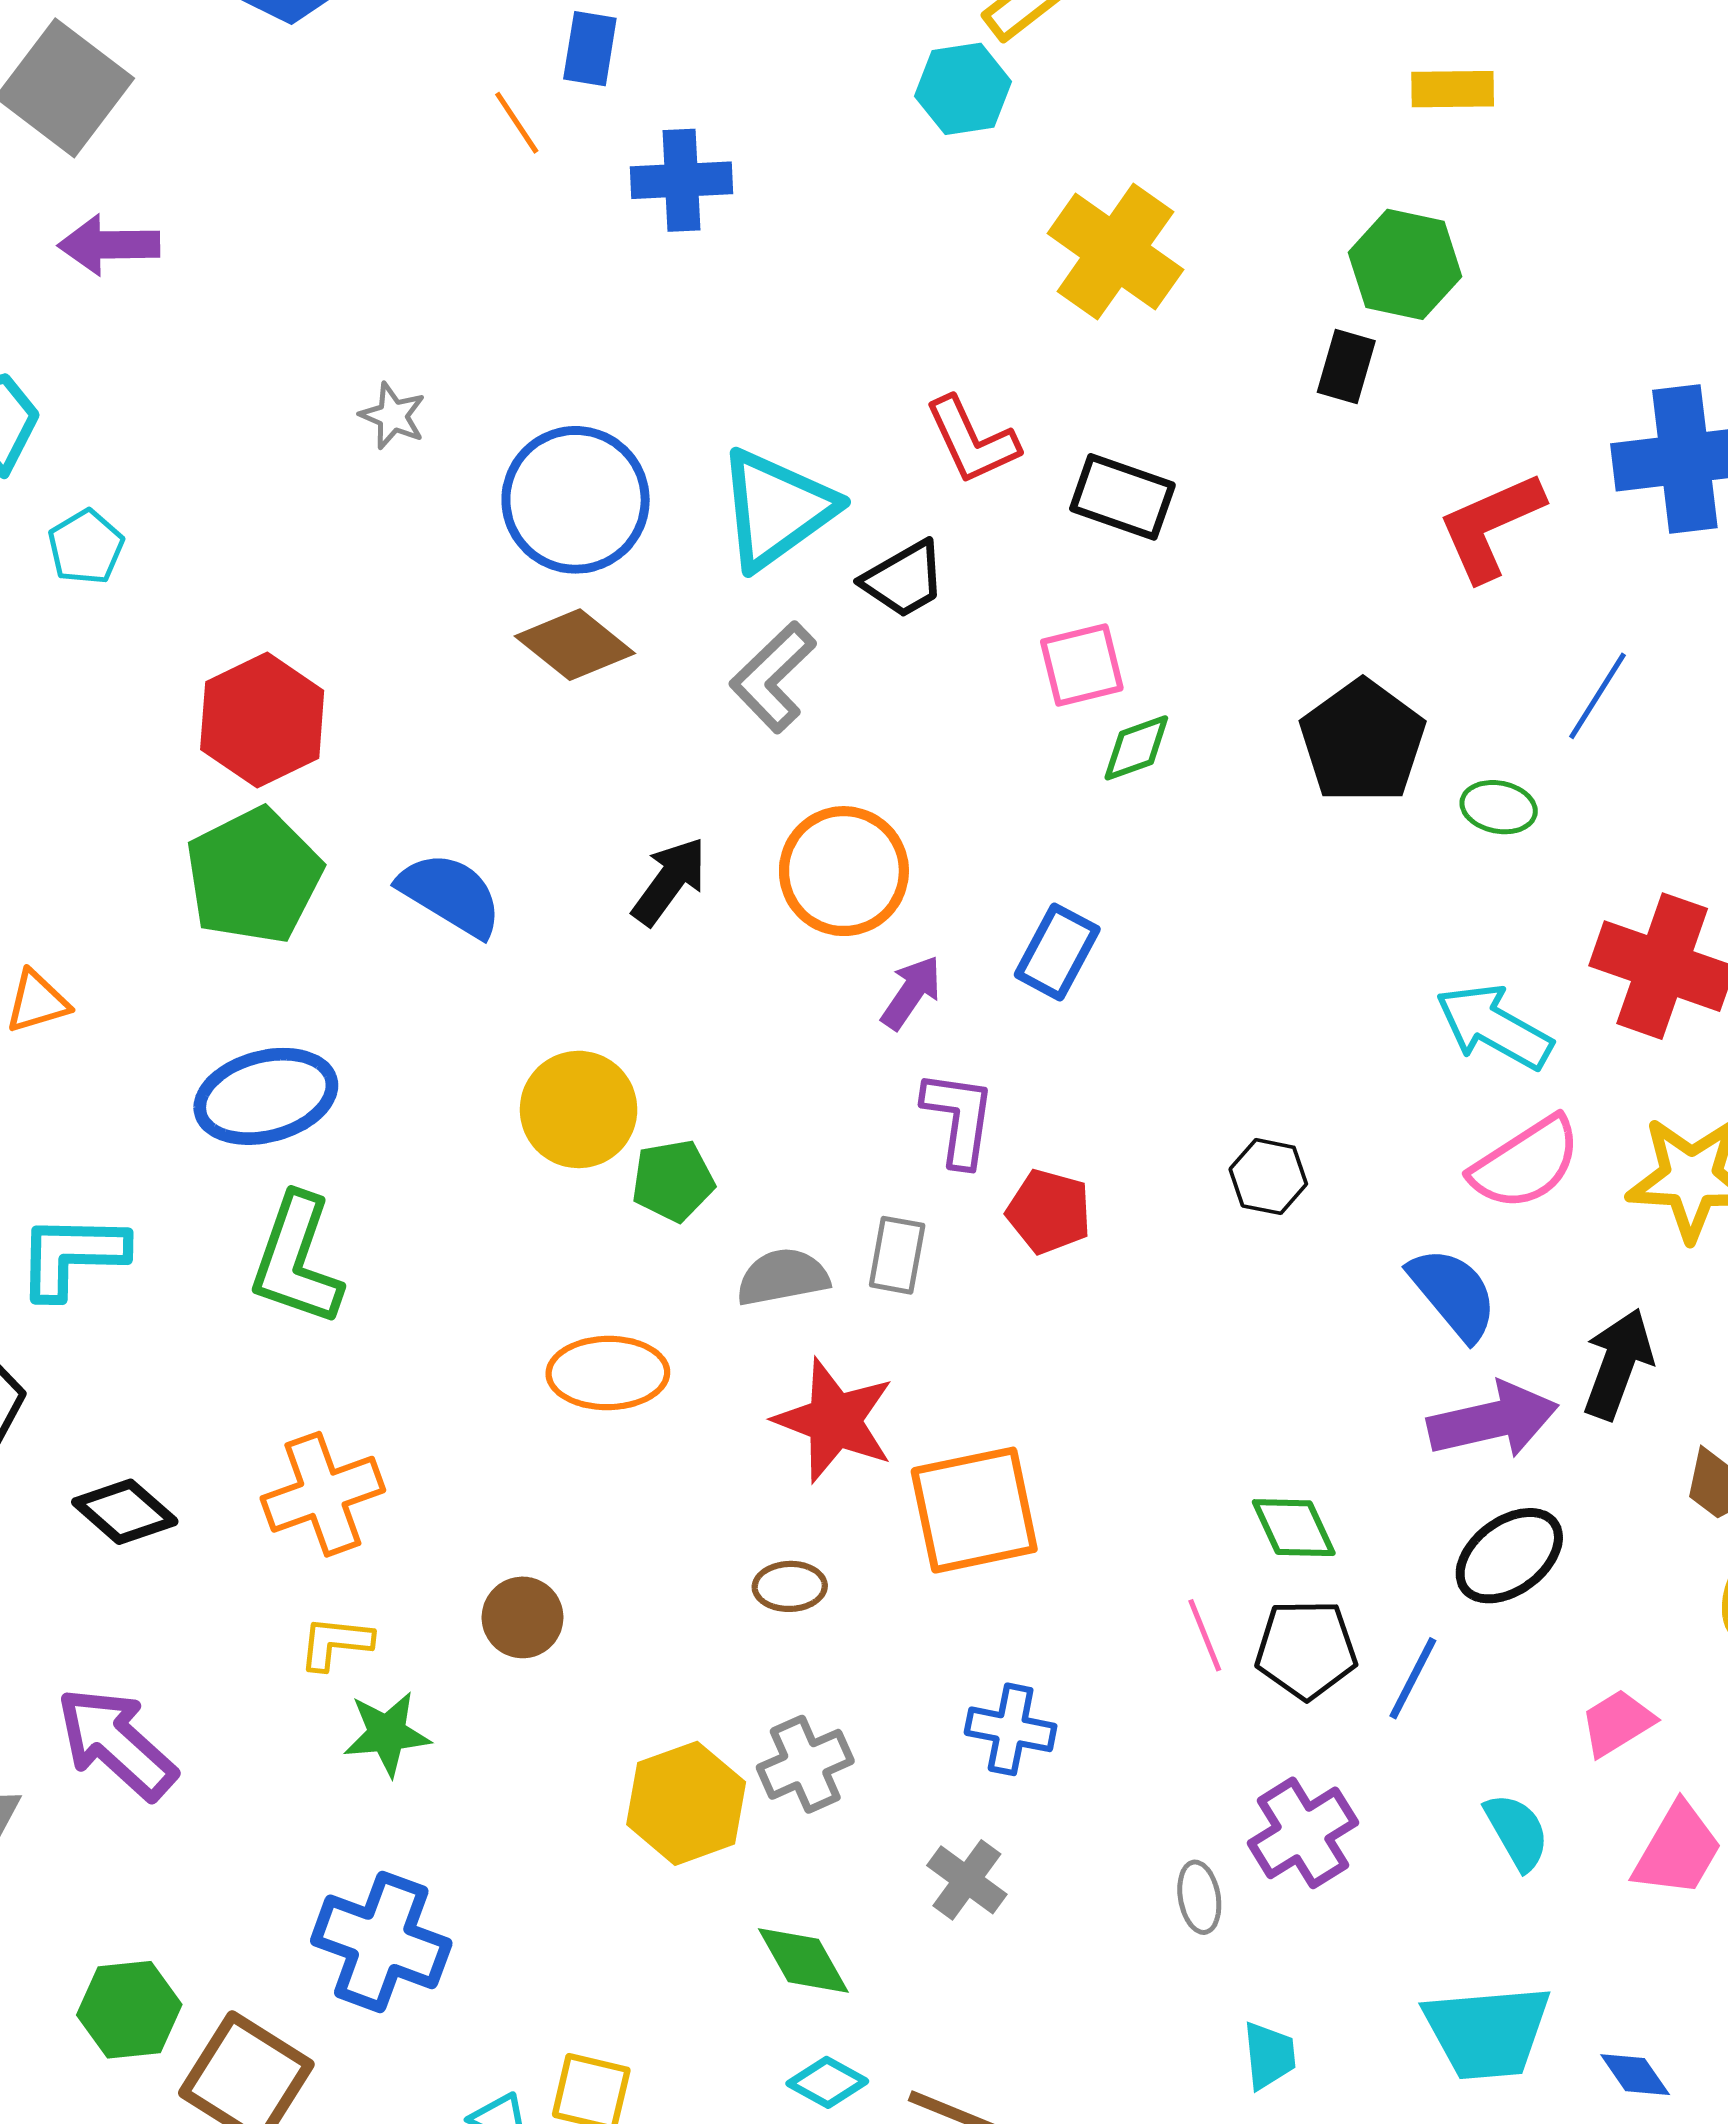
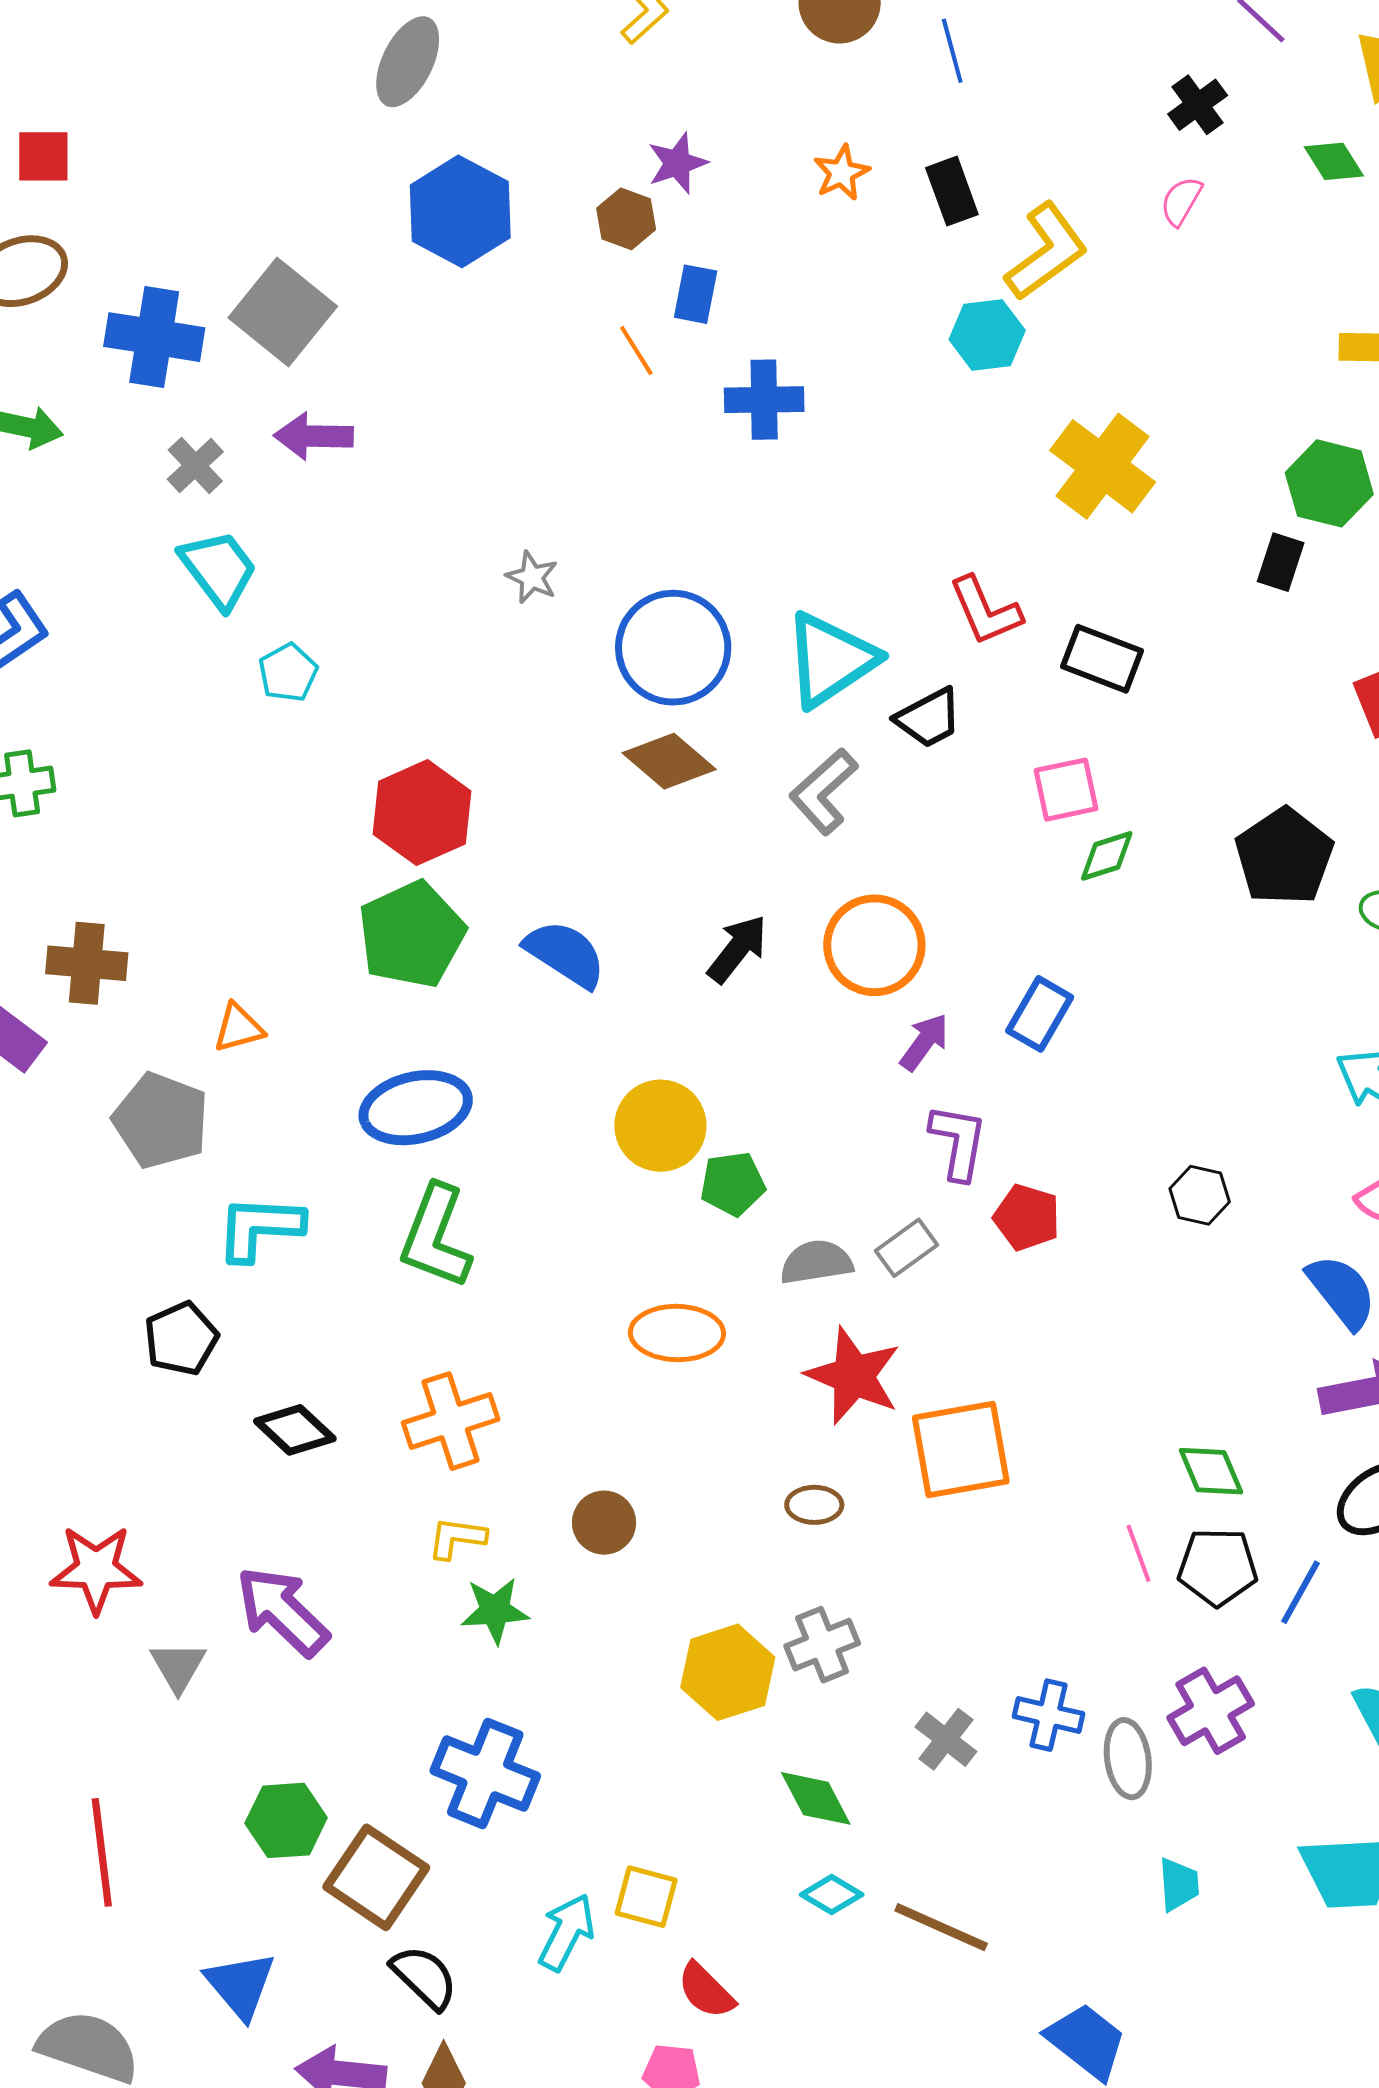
gray rectangle: (897, 1255) -> (907, 1248), turned 42
blue cross: (1011, 1729) -> (1049, 1715), moved
gray ellipse: (1199, 1897) -> (1128, 1759), size x1.4

